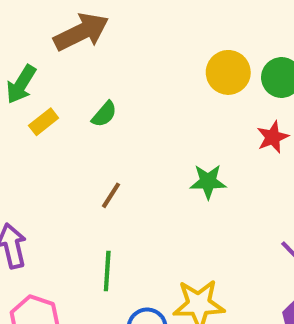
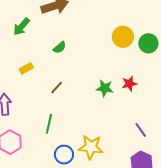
yellow rectangle: (44, 122) -> (26, 68), moved
red star: (273, 137) -> (129, 84), moved

